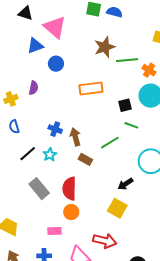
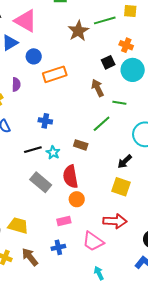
green line: (127, 60) -> (105, 20), moved
orange rectangle: (91, 89) -> (55, 74), moved
black square: (125, 105) -> (108, 62), moved
brown arrow: (75, 137) -> (98, 88), moved
black line: (28, 154) -> (33, 150), moved, turned 36
cyan star: (50, 155) -> (53, 152), moved

